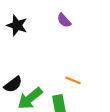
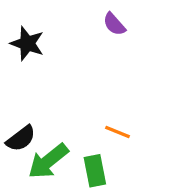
purple semicircle: (64, 20) -> (114, 24), moved

